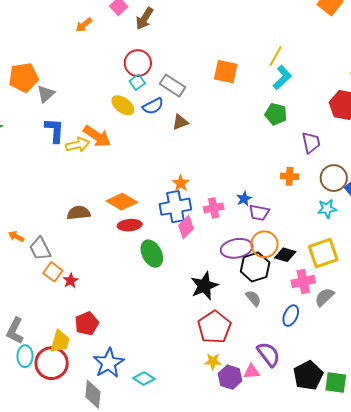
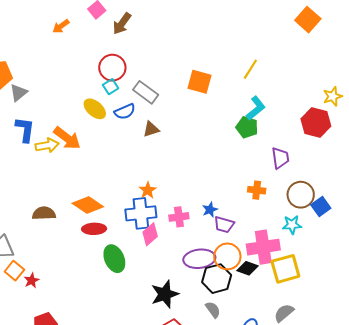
cyan L-shape: (282, 78) -> (256, 108), moved
pink cross: (303, 282) -> (263, 247), moved, size x1.4

